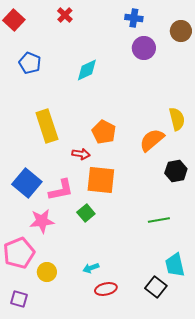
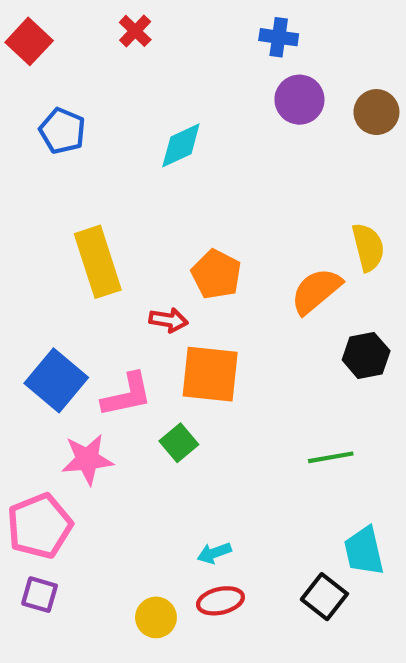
brown circle: (181, 31) -> (376, 112), moved
cyan arrow: (91, 268) -> (214, 553), moved
yellow circle: (47, 272) -> (156, 617), moved
purple square: (19, 299) -> (40, 595), moved

